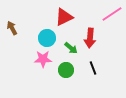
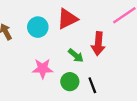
cyan circle: (47, 38) -> (38, 27), moved
black line: (93, 68) -> (92, 85), moved

